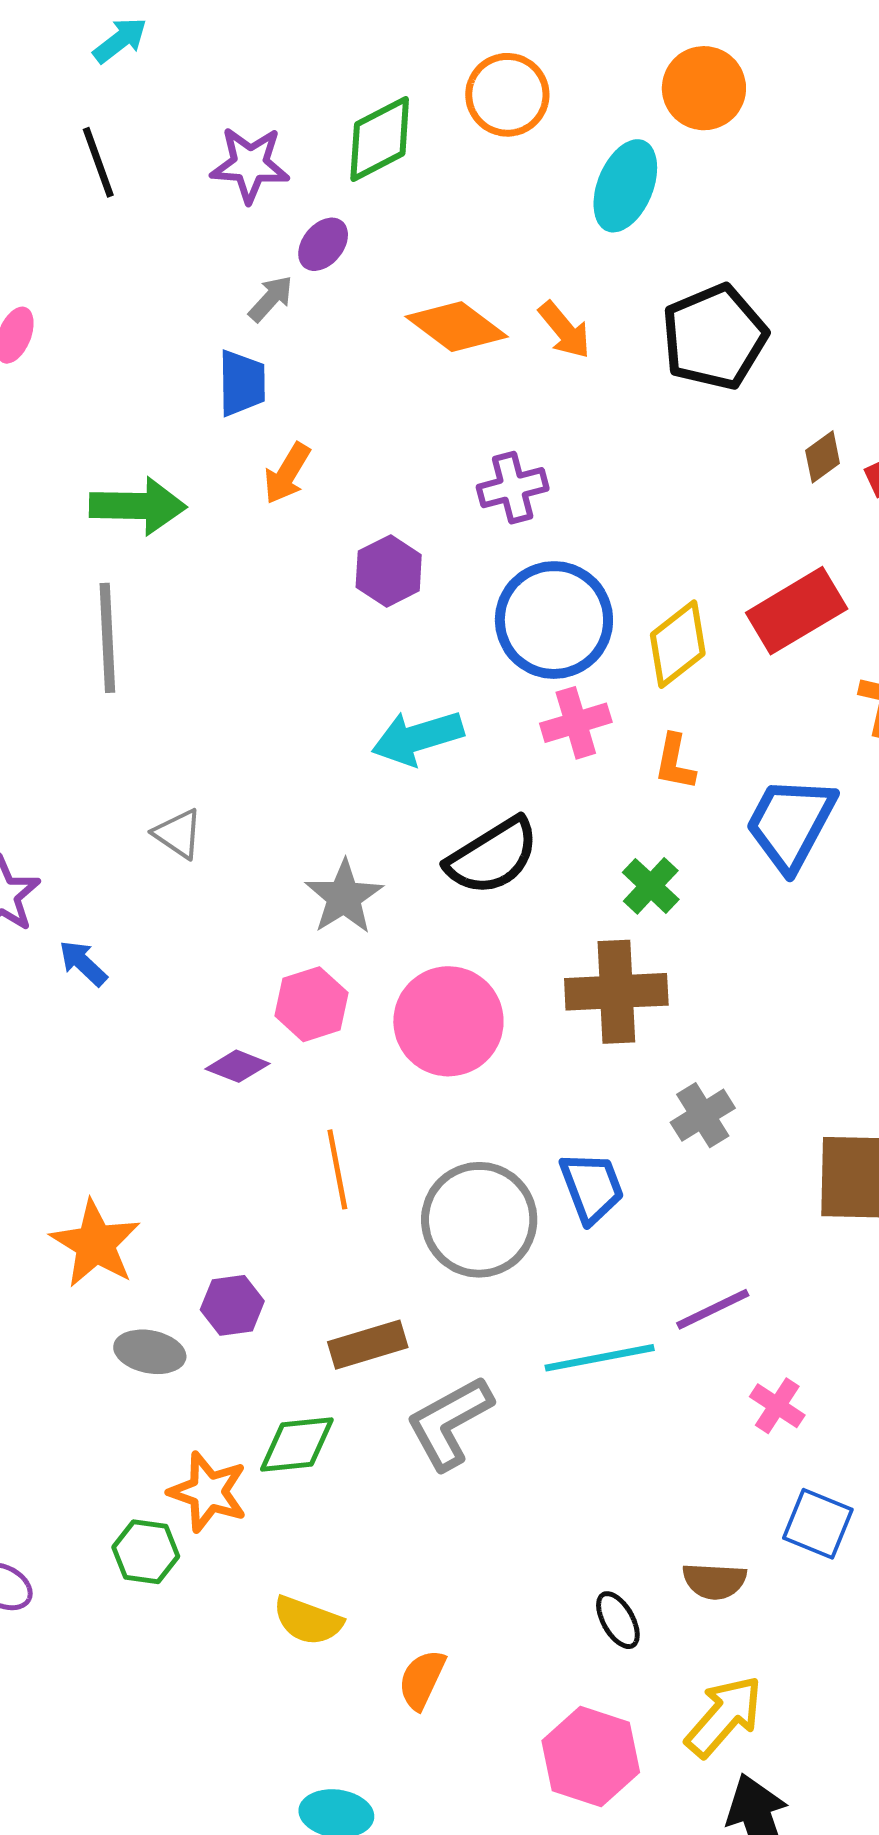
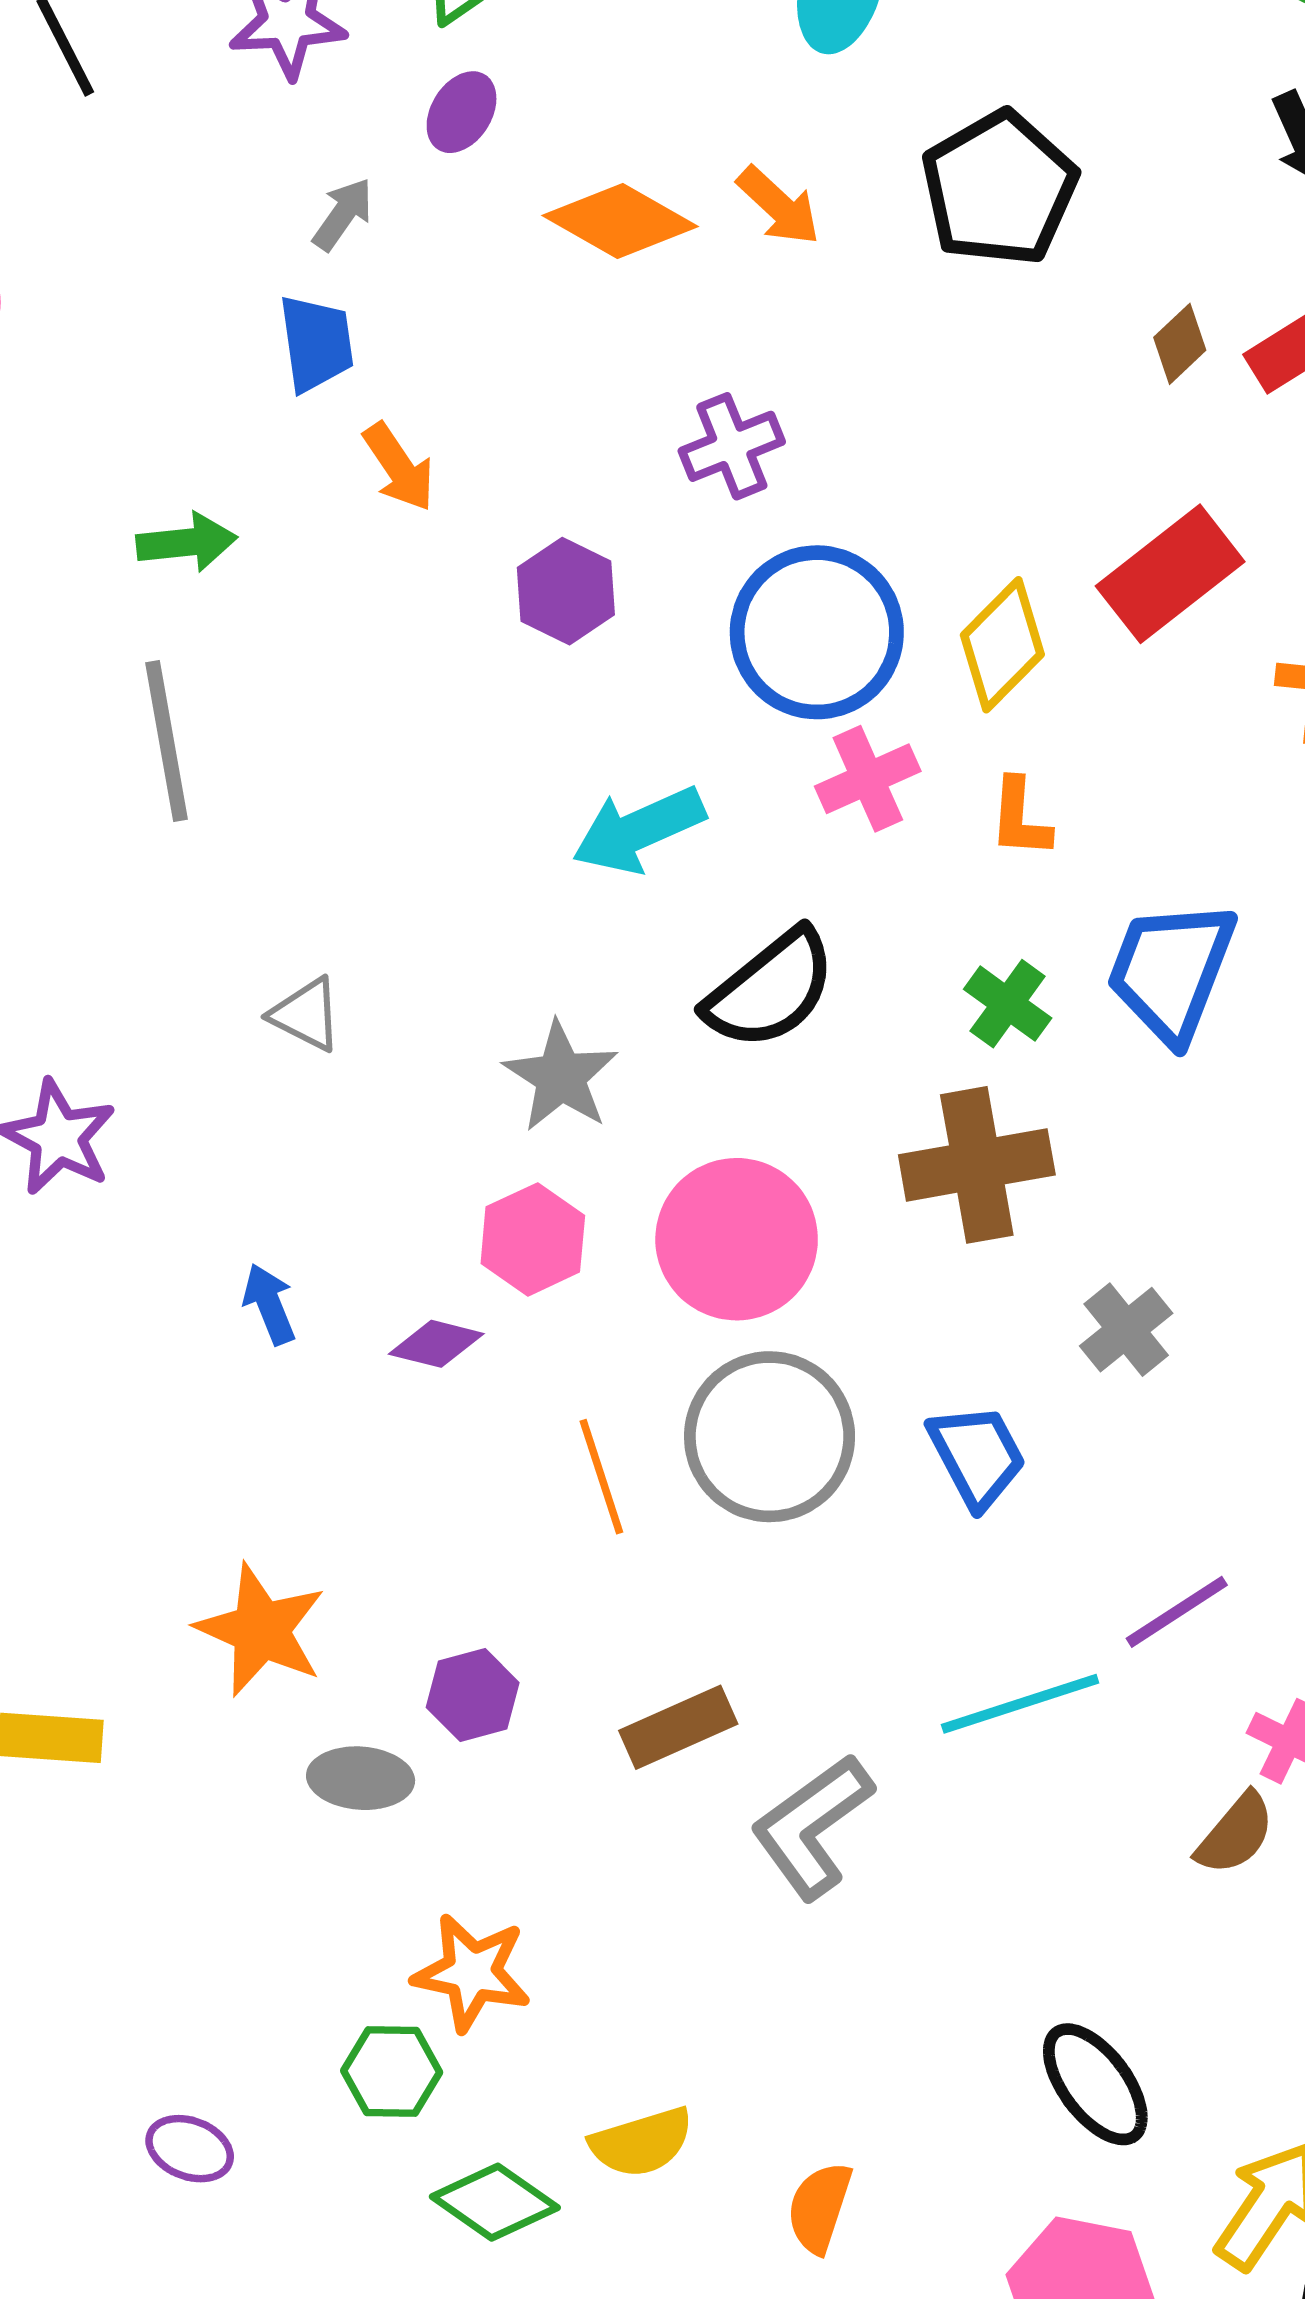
purple ellipse: (323, 244) -> (462, 112), moved
orange arrow: (287, 473) -> (399, 467), turned -58
green arrow: (138, 506) -> (187, 542), size x0.7
blue trapezoid: (791, 823) -> (1171, 971), moved
blue arrow: (83, 963) -> (269, 1304), moved, turned 32
gray circle: (479, 1220) -> (770, 1437), moved
green diamond: (297, 1445) -> (495, 2202), moved, turned 48
brown semicircle: (714, 1581) -> (1235, 1834), moved, turned -46
black ellipse: (618, 1620) -> (1095, 2084), size x1.5
yellow semicircle: (308, 1621) -> (642, 2142), turned -30

